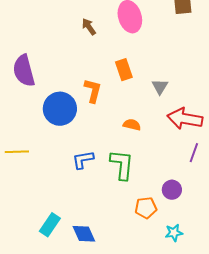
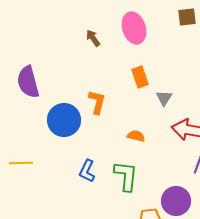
orange rectangle: (124, 70) -> (140, 77), moved
blue L-shape: (83, 160) -> (87, 171), turned -55
purple circle: (172, 190) -> (176, 201), size x1.5

